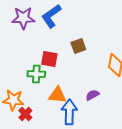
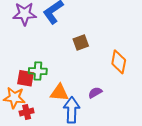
red square: (49, 59) -> (26, 78), moved
red cross: (25, 114) -> (27, 112), turned 32

